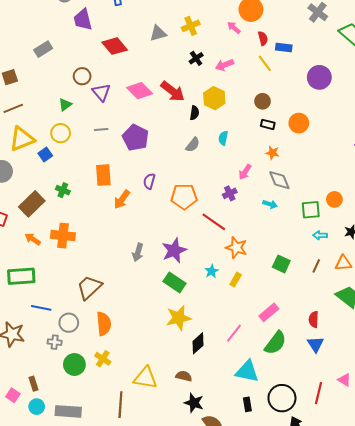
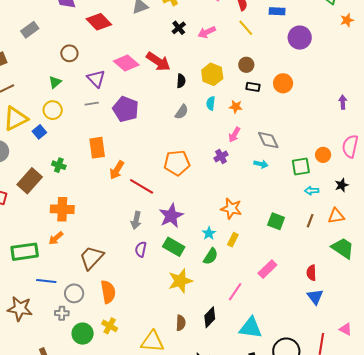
blue rectangle: (284, 47) -> (277, 11), moved
purple triangle: (101, 92) -> (96, 79), moved
yellow hexagon: (214, 98) -> (212, 74), moved
orange star: (272, 153) -> (236, 107), moved
purple semicircle: (149, 181) -> (141, 249), moved
red line: (214, 222) -> (142, 186), moved
orange arrow: (33, 239) -> (56, 238), moved, turned -70
black diamond: (198, 343) -> (210, 317), moved
green semicircle: (275, 343) -> (211, 256), moved, size x0.7
brown semicircle: (184, 376) -> (181, 323), moved, turned 84

